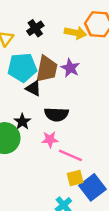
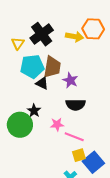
black cross: (35, 28) -> (42, 34), size x1.6
purple star: (70, 68) -> (70, 80), moved
black semicircle: (56, 114) -> (76, 105), moved

